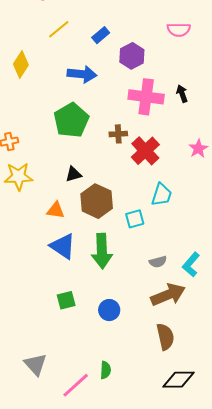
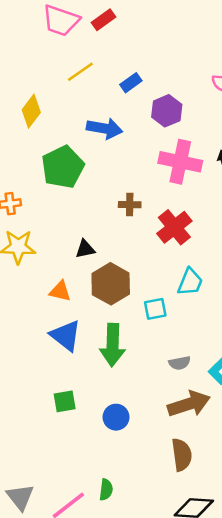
green pentagon: (71, 120) -> (63, 167), moved
brown cross: (118, 134) -> (130, 205), moved
gray triangle: (35, 364) -> (20, 497), moved

